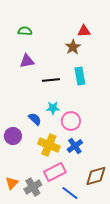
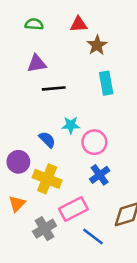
red triangle: (84, 31) -> (79, 24), moved
black line: (51, 80) -> (54, 88), moved
yellow cross: (49, 145) -> (47, 179), moved
orange triangle: (12, 183) -> (17, 204), moved

